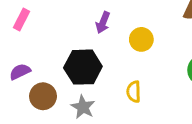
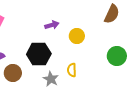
purple arrow: (103, 23) -> (52, 25), turned -128
gray star: (83, 107) -> (51, 79), moved

